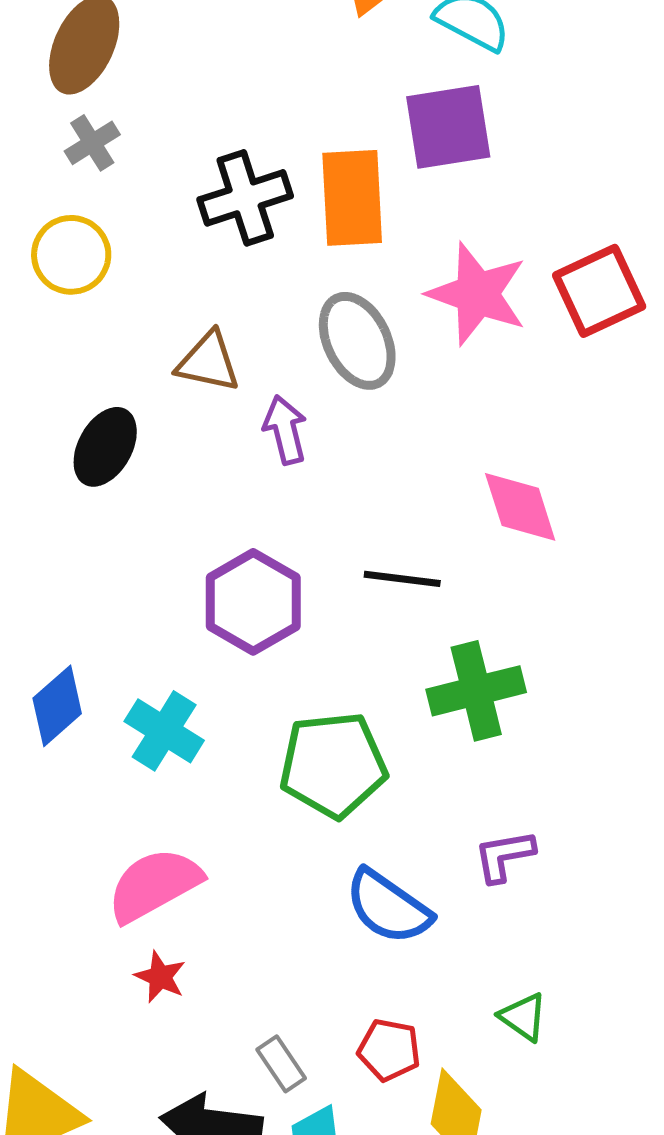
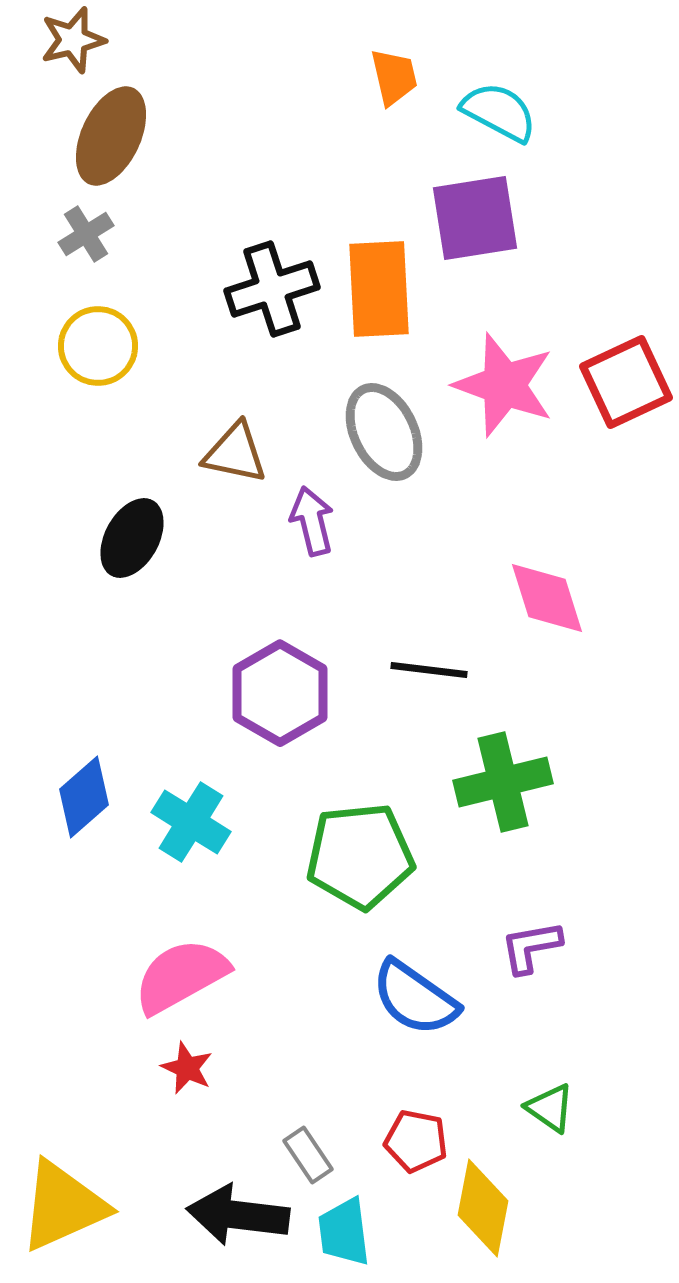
gray cross: (92, 143) -> (86, 234), moved

